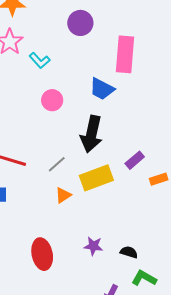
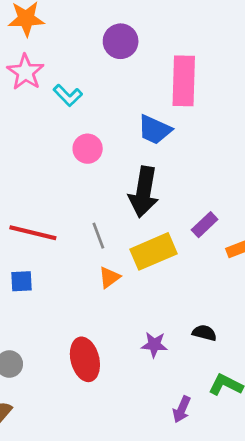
gray line: (57, 164) -> (98, 236), turned -66
black semicircle: (129, 252) -> (204, 333), moved

